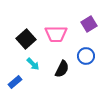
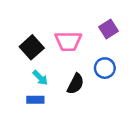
blue rectangle: (15, 82) -> (35, 100), moved, turned 40

